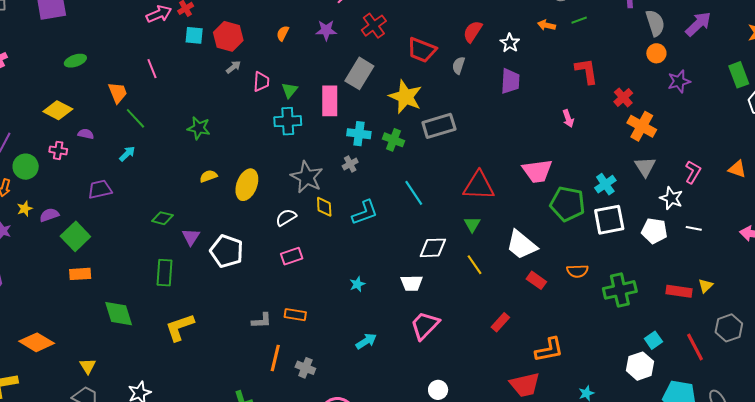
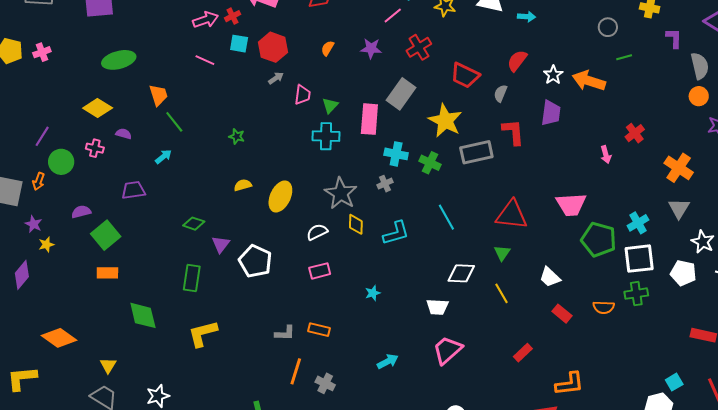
orange arrow: (547, 25) -> (589, 81), moved, size x1.8
green ellipse: (75, 61) -> (119, 60), size x1.5
pink line: (152, 69) -> (205, 60), moved, turned -48
red L-shape: (587, 71) -> (513, 132), moved
red cross: (623, 97) -> (635, 133), moved
green star: (199, 128) -> (237, 136), size x0.7
yellow star: (25, 209) -> (46, 244), moved
white trapezoid: (522, 245) -> (550, 277), size x0.7
cyan star: (357, 284) -> (373, 293), moved
green cross: (620, 290) -> (636, 294), moved, size x0.7

